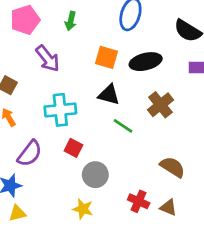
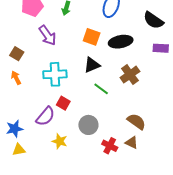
black triangle: (109, 95) -> (92, 65), turned -42
purple semicircle: (30, 153) -> (45, 116), moved
gray circle: (95, 175) -> (88, 125), moved
brown triangle: (168, 207) -> (132, 143), moved
yellow star: (83, 209) -> (60, 141), moved

